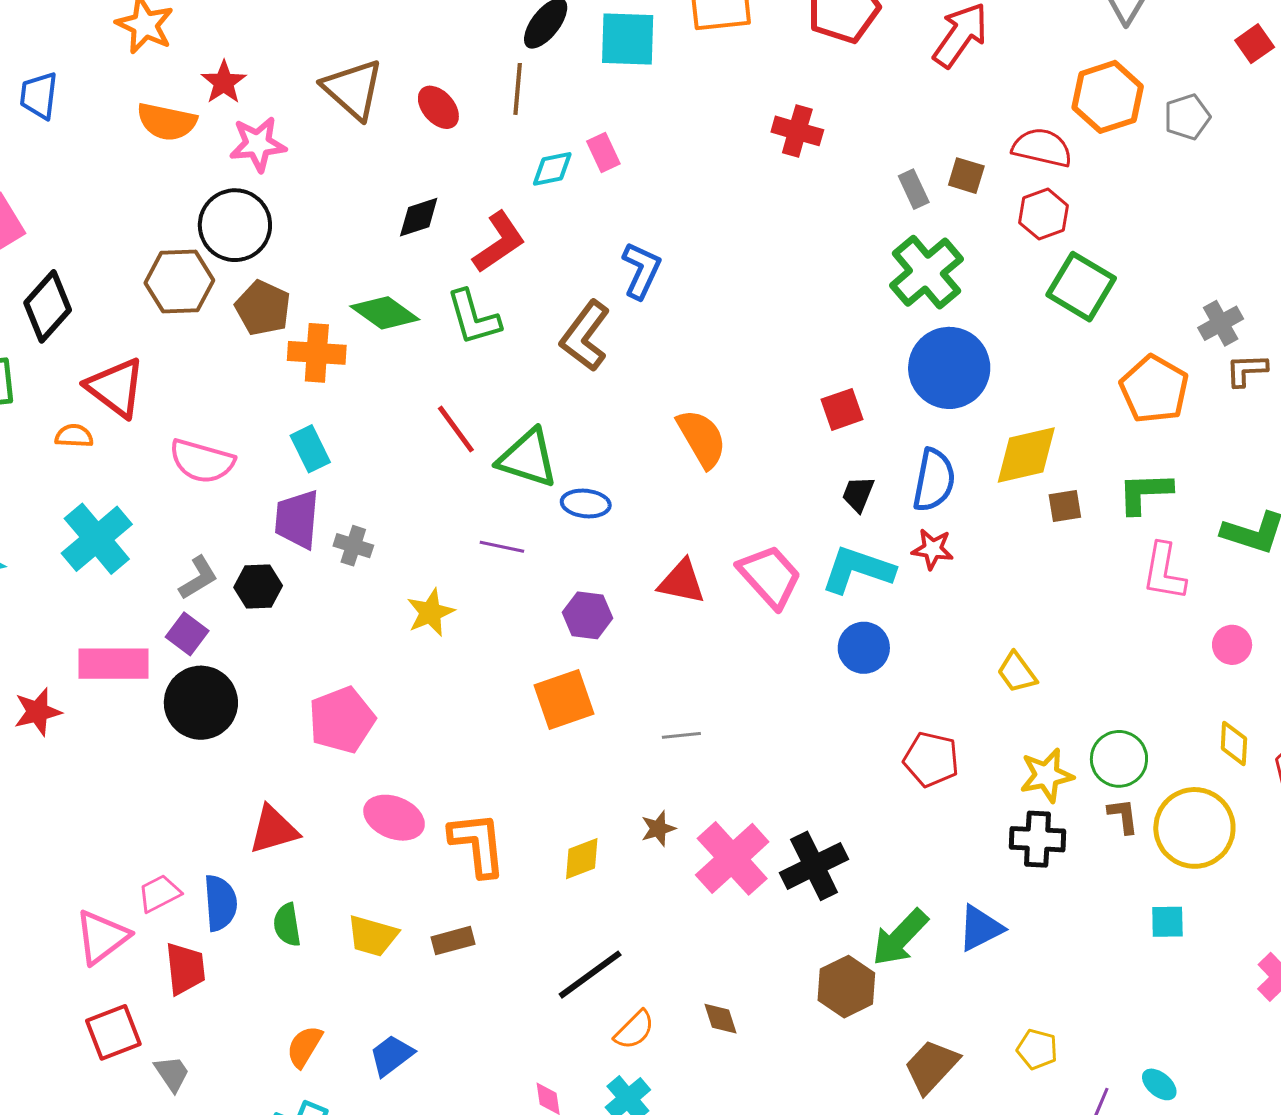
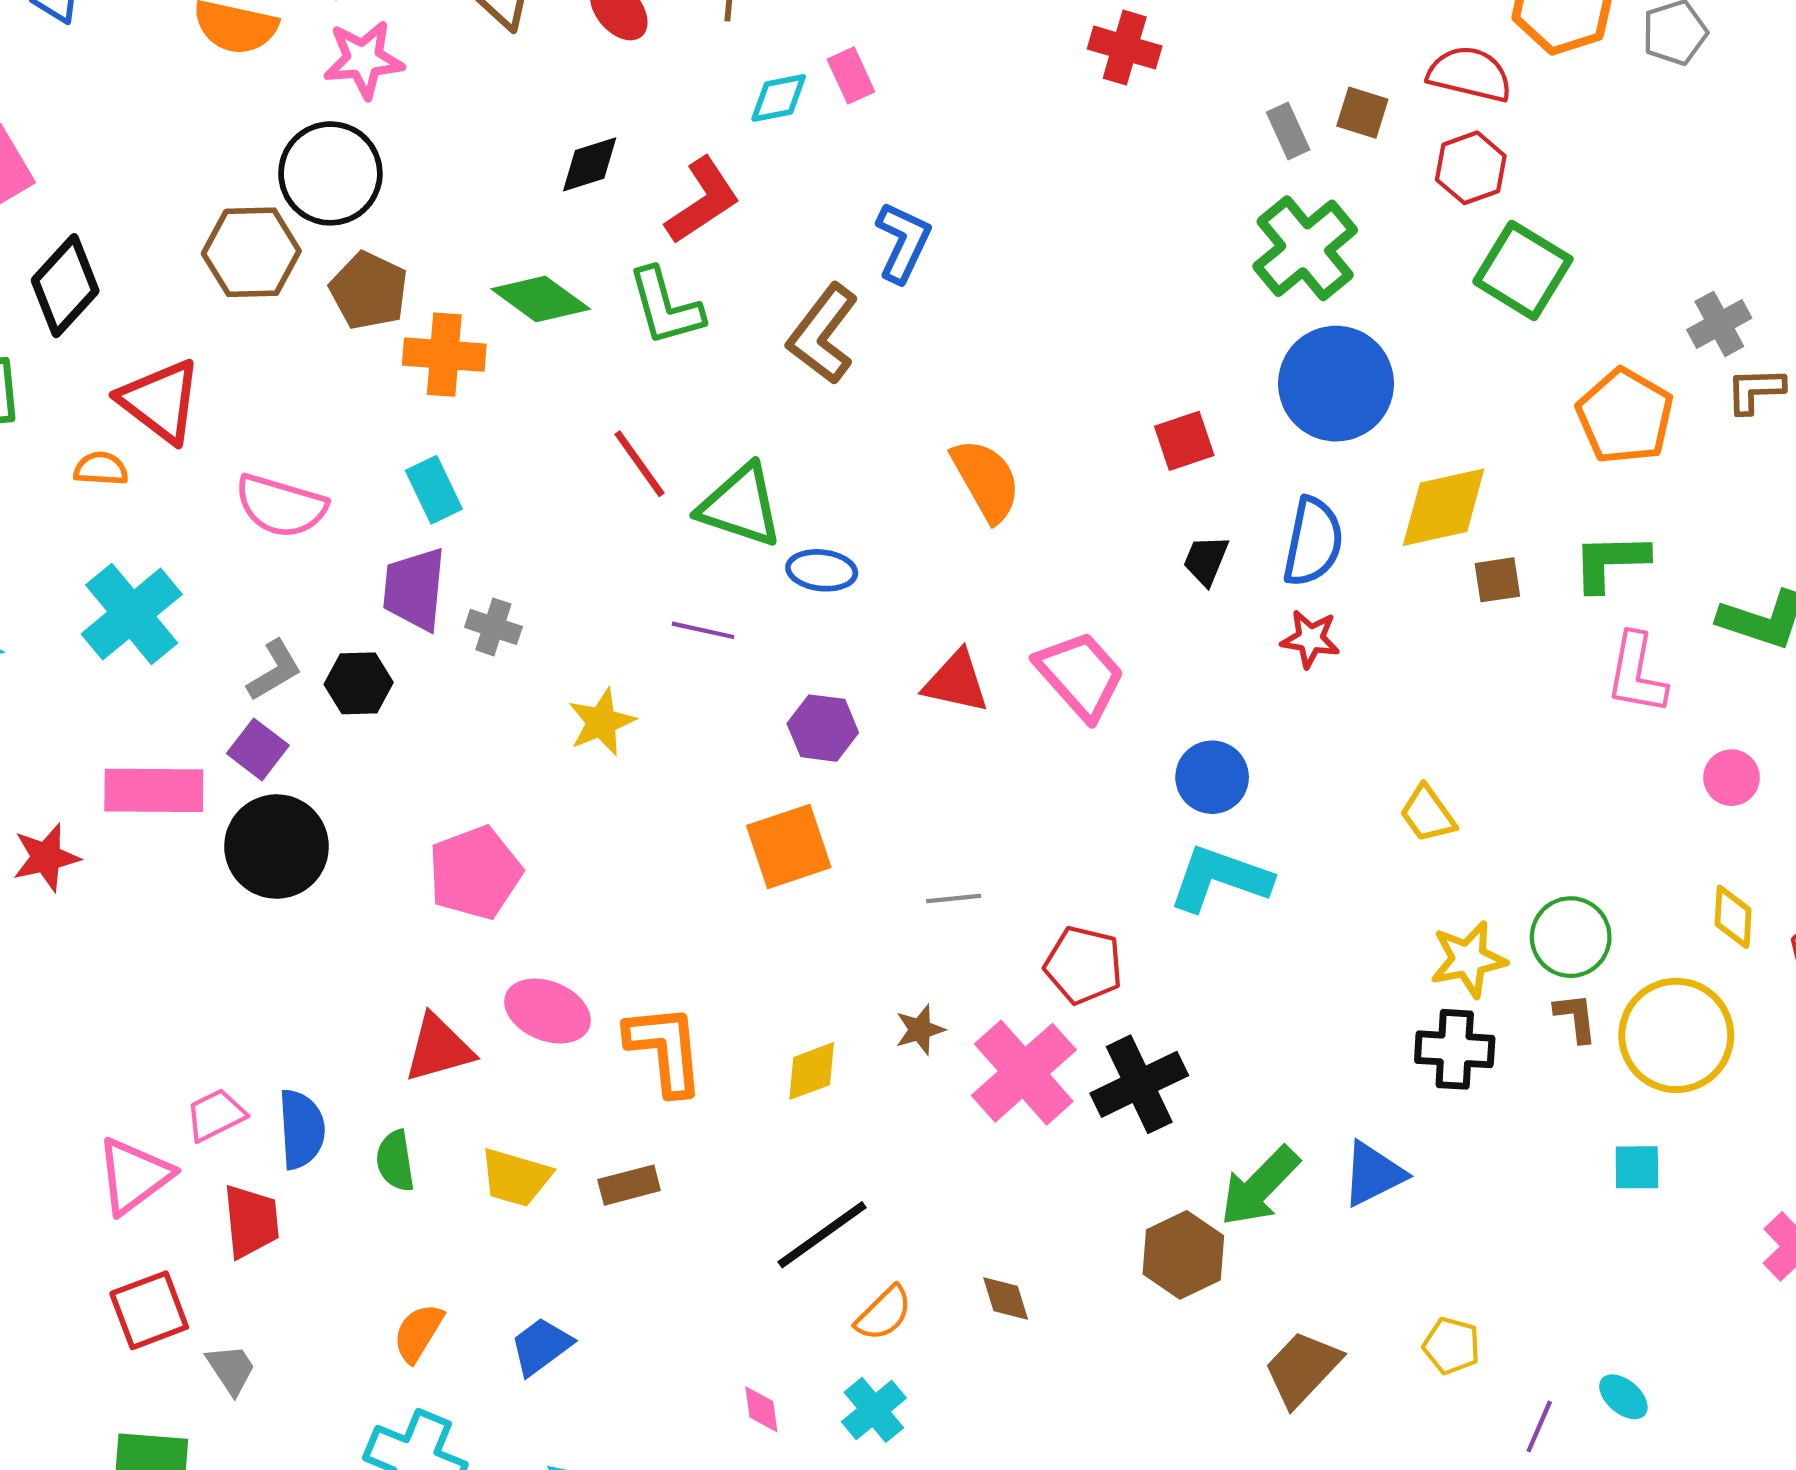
cyan L-shape: (858, 570) -> (1220, 879), moved
red pentagon: (931, 759) -> (1083, 965), moved
red triangle: (274, 830) -> (439, 1048), moved

